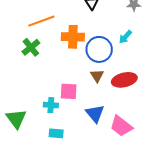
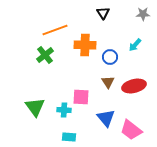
blue circle: (99, 49) -> (110, 57), size x0.6
green triangle: (16, 119) -> (35, 107), moved

